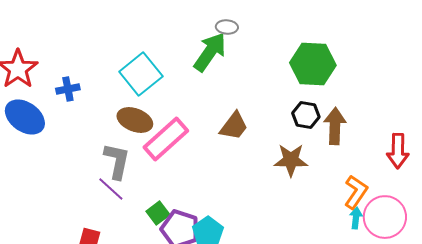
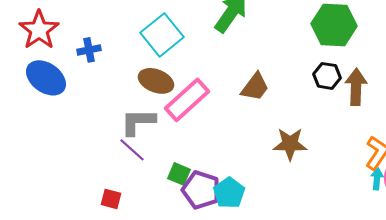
brown star: (291, 160) -> (290, 144), moved
gray L-shape: (117, 161) -> (138, 122), turned -102
green square: (158, 213) -> (179, 174), turned -30

